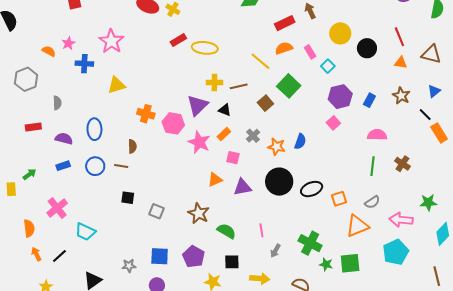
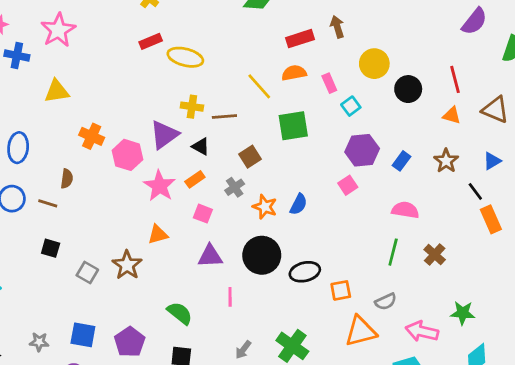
green square: (289, 86) -> (293, 126), turned 30
brown square: (265, 103) -> (250, 157), moved
orange triangle: (215, 180) -> (158, 234), moved
brown star: (199, 213) -> (127, 265), moved
pink line: (261, 230) -> (230, 297), moved

